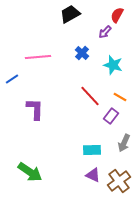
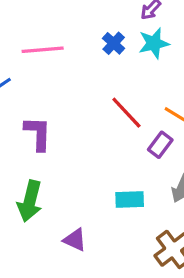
cyan star: (113, 65) -> (154, 43), moved, turned -30
green arrow: (30, 172) -> (30, 201), moved, turned 70
purple triangle: (93, 175) -> (75, 240), moved

